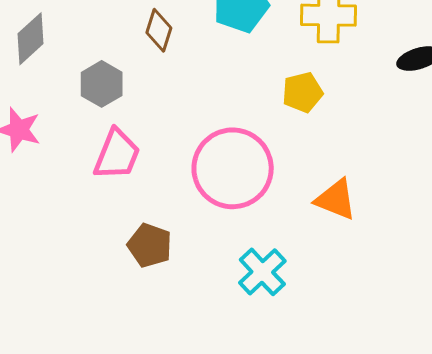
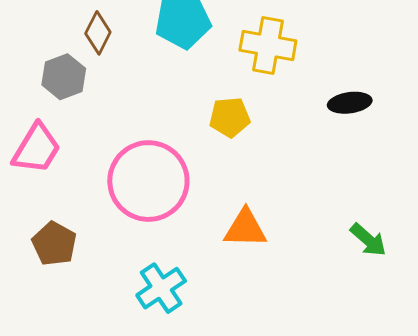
gray hexagon: (102, 84) -> (64, 77), moved
orange triangle: (336, 199) -> (245, 228), turned -30

